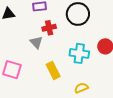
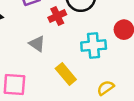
red cross: (49, 28) -> (57, 16), moved

